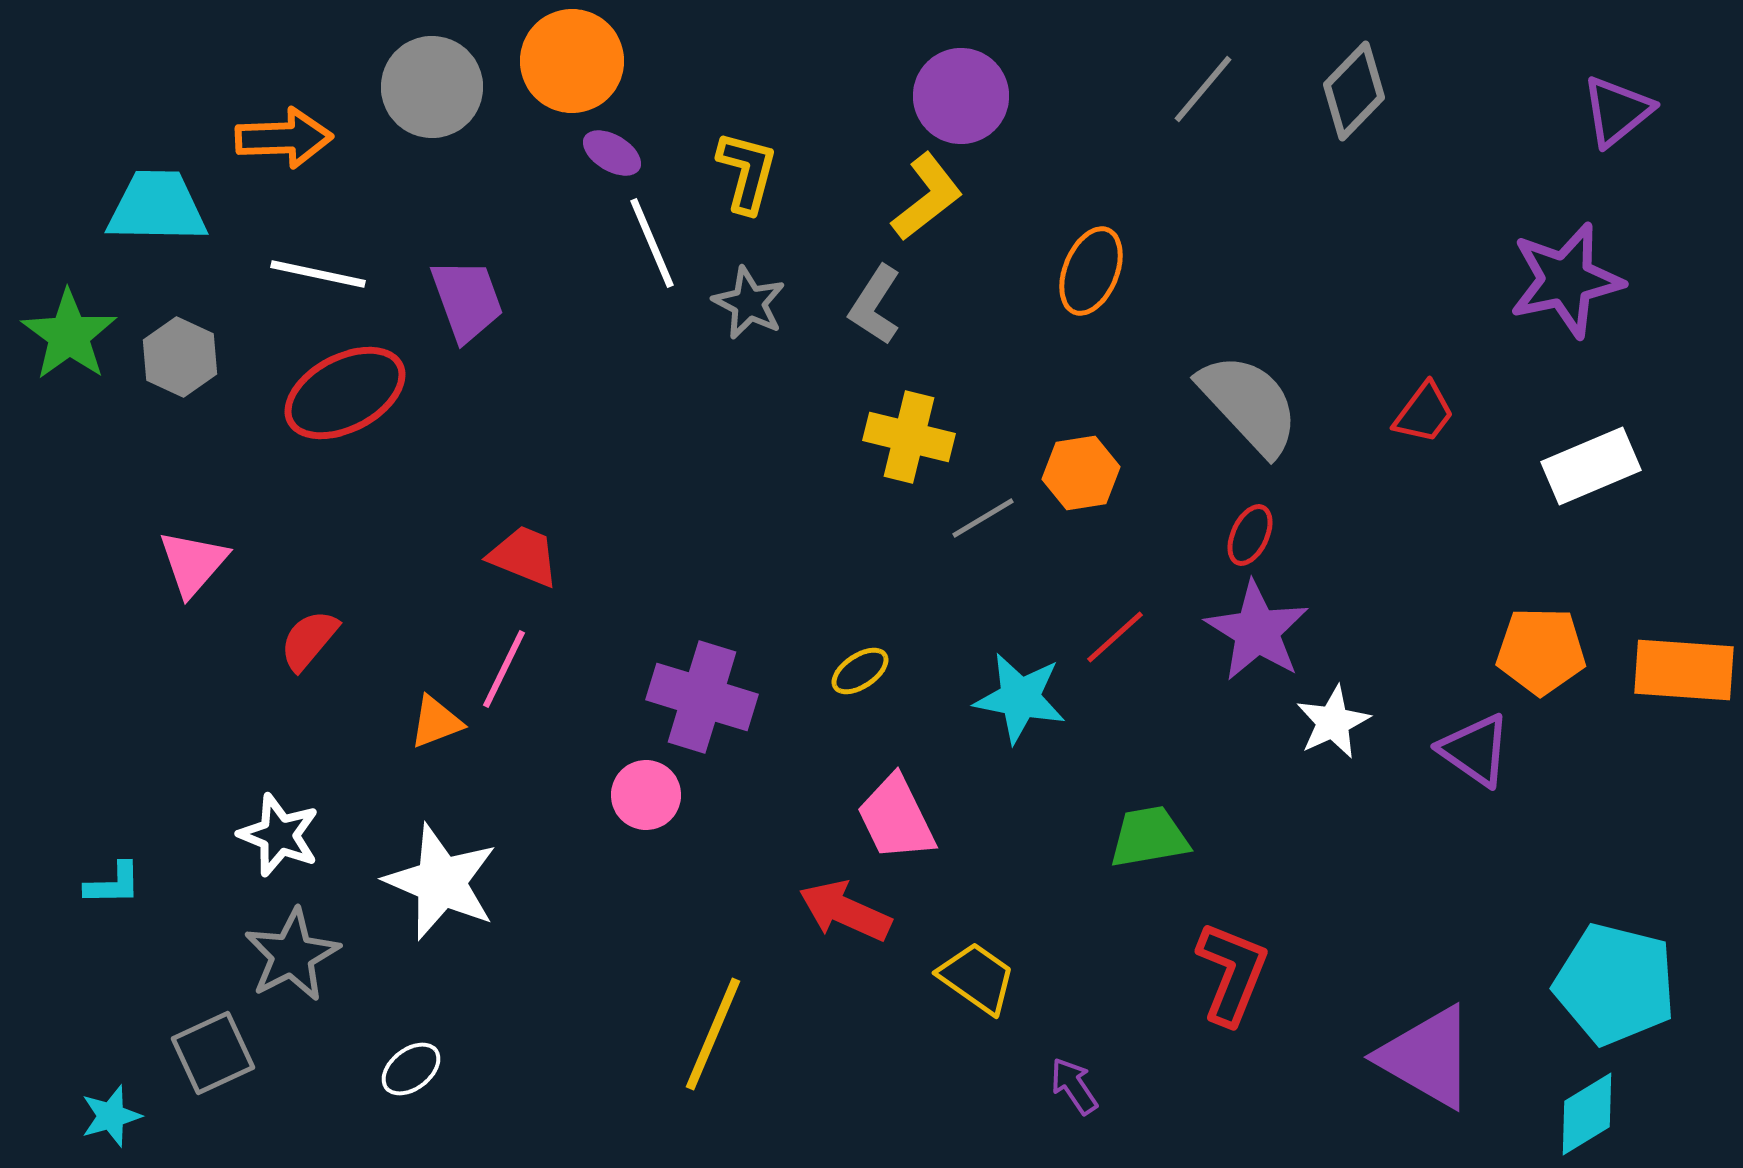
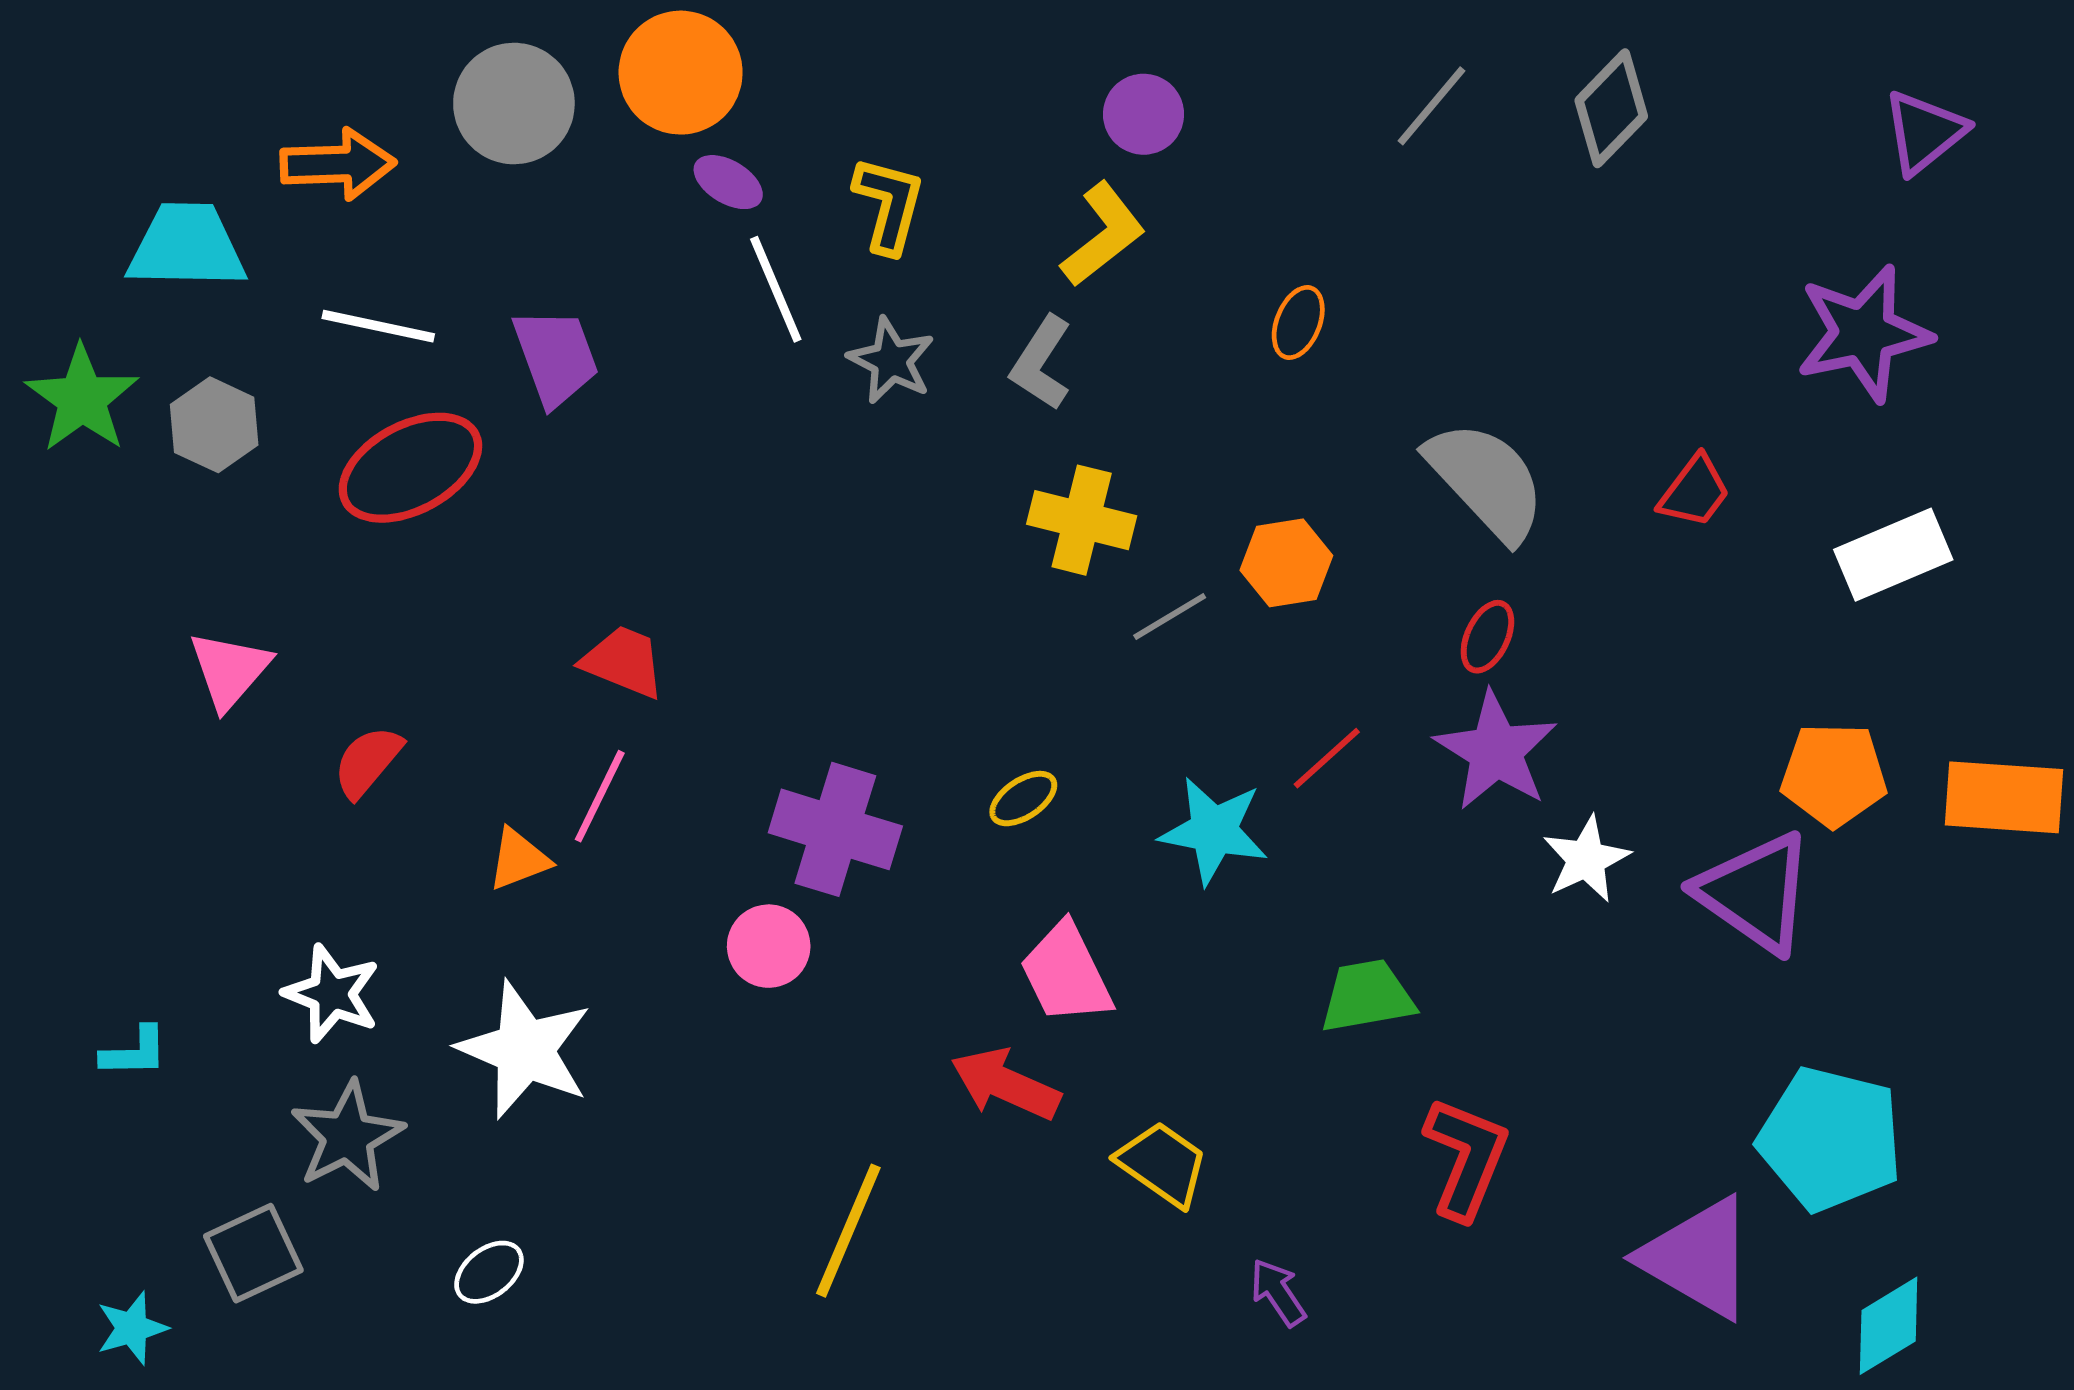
purple circle: (961, 96) -> (1144, 114), size x0.7
orange ellipse: (1091, 271) -> (1298, 322), size x0.7
purple triangle: (1475, 750) -> (1755, 893), size x1.4
cyan pentagon: (1615, 984) -> (1830, 1139), moved

